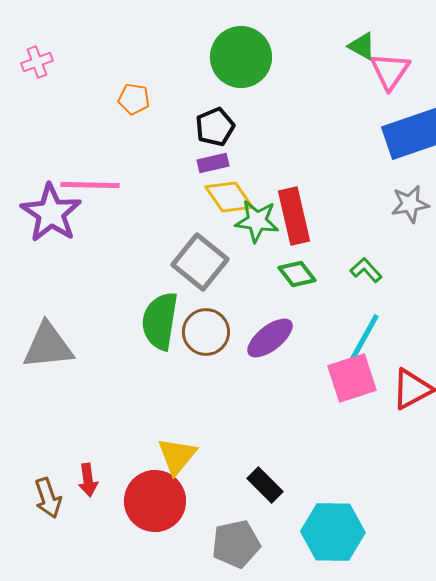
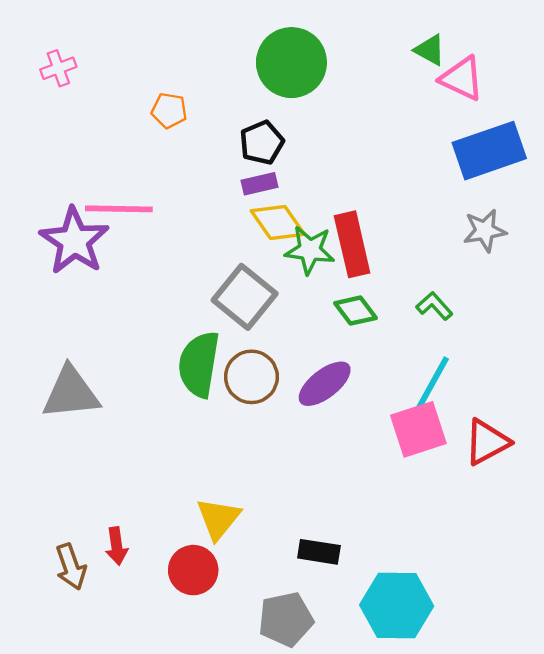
pink triangle: (390, 71) -> (462, 79), turned -39
black rectangle: (265, 485) -> (319, 552), turned -36
red circle: (155, 501) -> (193, 570), size x0.7

